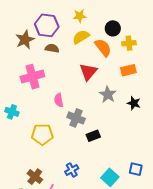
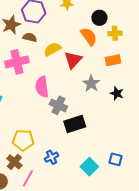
yellow semicircle: (81, 37) -> (52, 49), moved
brown semicircle: (52, 48) -> (30, 37), moved
pink semicircle: (59, 100) -> (42, 87), size x1.5
yellow pentagon: (42, 134) -> (23, 140), moved
black rectangle: (93, 136) -> (75, 124), size x1.5

